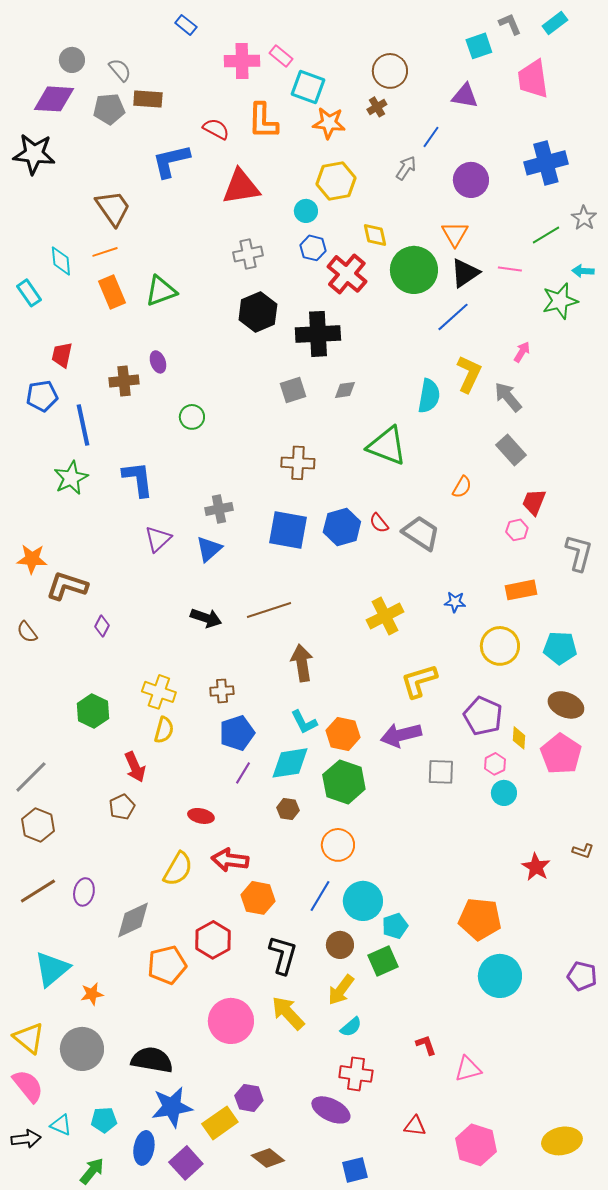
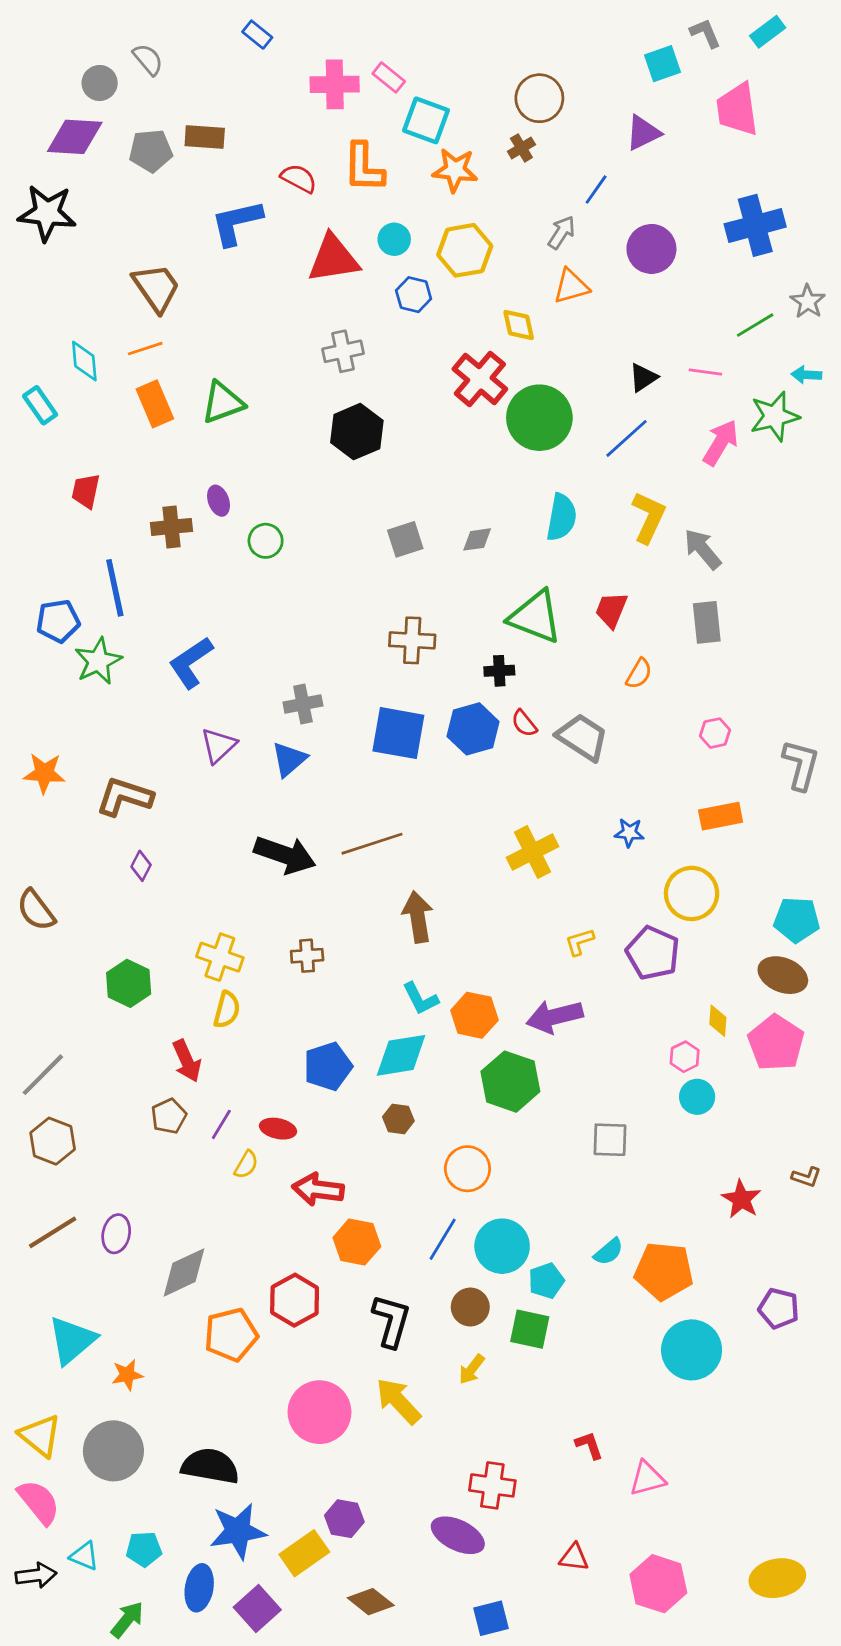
gray semicircle: (120, 70) -> (148, 59), moved
purple triangle: (465, 96) -> (643, 133), turned -36
cyan circle: (306, 211) -> (394, 239), moved
orange triangle: (455, 234) -> (571, 286), moved, turned 44
blue hexagon: (313, 248) -> (414, 295), moved
green circle: (414, 270) -> (539, 418), moved
black triangle: (465, 273) -> (643, 378), size x0.7
black cross: (318, 334) -> (499, 671), moved, size x0.5
pink arrow: (522, 352) -> (721, 443), moved, size x1.6
blue pentagon: (42, 396) -> (58, 621), moved
cyan semicircle: (429, 396) -> (562, 517), moved
green circle: (192, 417) -> (266, 541), moved
gray rectangle: (511, 450) -> (707, 622), turned 36
blue L-shape: (138, 479) -> (191, 663), turned -117
red trapezoid: (534, 502) -> (611, 610), moved
brown L-shape: (67, 586) -> (124, 797), moved
black arrow: (206, 618) -> (285, 855), size x1.4
brown semicircle: (27, 632) -> (36, 910), moved, size x1.4
cyan pentagon: (560, 648) -> (797, 920), moved
yellow L-shape: (419, 681) -> (580, 942), size x0.6
purple pentagon: (483, 716) -> (653, 953), moved
blue pentagon: (237, 733) -> (328, 1066), moved
gray square: (441, 772) -> (610, 1140), moved
purple line: (243, 773) -> (221, 1124), moved
green hexagon: (344, 782) -> (510, 1082), moved
yellow semicircle: (178, 869) -> (246, 1165), moved, size x0.6
green square: (383, 961) -> (530, 1329), turned 36
purple pentagon: (582, 976) -> (779, 1308), moved
yellow arrow: (341, 990) -> (472, 1369), size x0.7
cyan semicircle: (351, 1027) -> (609, 1252), moved

